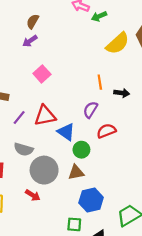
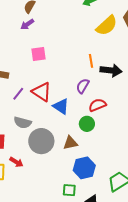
pink square: (42, 74) -> (39, 54), turned 35
black arrow: (122, 93) -> (111, 70), size x1.5
red triangle: (45, 116) -> (42, 92), turned 45
green circle: (81, 150) -> (87, 124), moved
red arrow: (33, 195) -> (16, 162), moved

